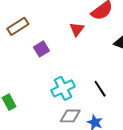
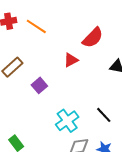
red triangle: (77, 29) -> (71, 60), turned 35

